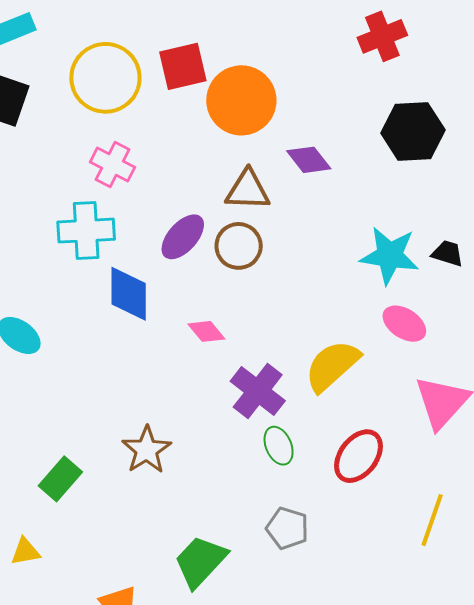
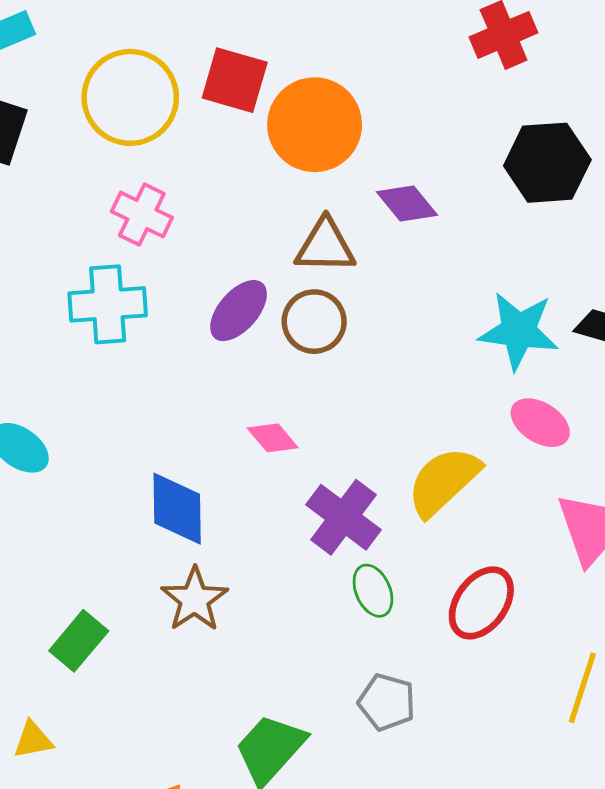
red square: (183, 66) -> (235, 80), turned 30
blue diamond: (129, 294) -> (177, 509), moved

